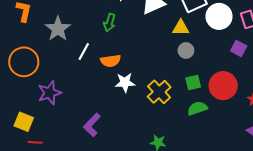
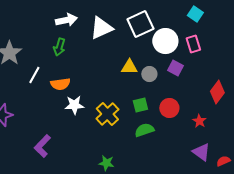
yellow triangle: (181, 28) -> (129, 67), moved
purple square: (239, 48) -> (175, 68), moved
gray circle: (186, 50) -> (149, 74), moved
red circle: (223, 86) -> (169, 108), size x0.7

